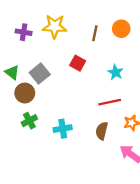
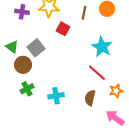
red square: (78, 63) -> (63, 29), moved
cyan star: (115, 72) -> (102, 47), size x1.5
red line: (110, 102) -> (97, 73), turned 54

